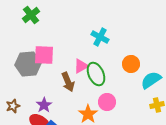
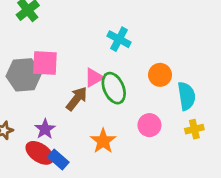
cyan semicircle: (151, 80) -> (186, 96), turned 115
brown arrow: (68, 82) -> (77, 99), turned -120
pink circle: (107, 102) -> (149, 125), moved

